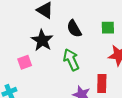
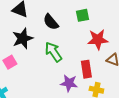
black star: (42, 40) -> (23, 38), turned 30

